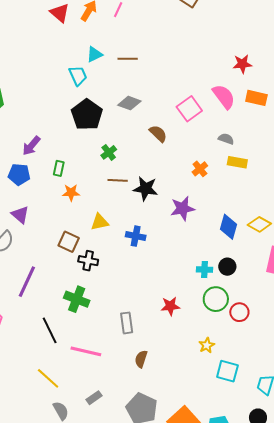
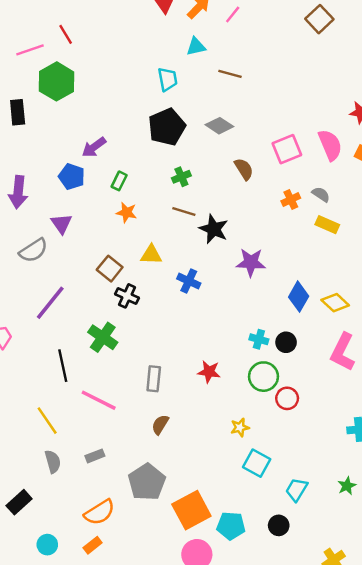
cyan triangle: (94, 54) -> (196, 47), moved
orange cross: (200, 169) -> (291, 200), moved

